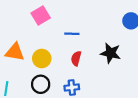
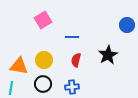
orange triangle: (15, 52) -> (19, 66), moved
black star: (111, 53) -> (108, 55), turned 30

